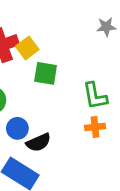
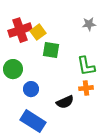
gray star: (106, 27) -> (89, 24), moved
black semicircle: (39, 142) -> (65, 102), moved

